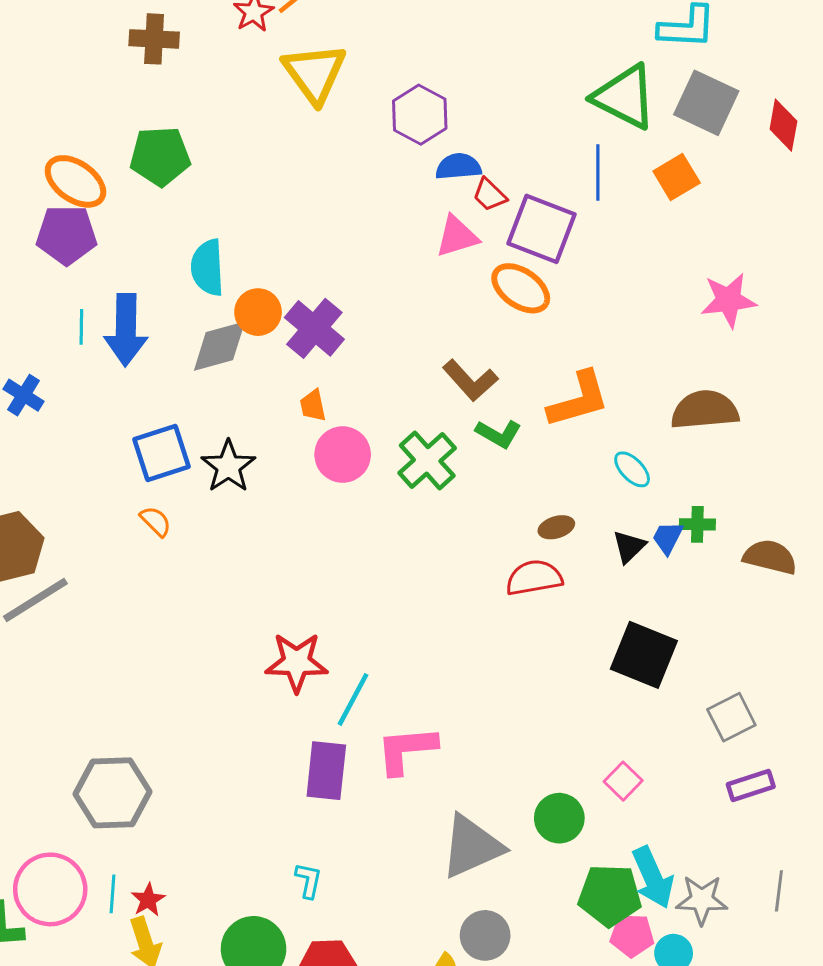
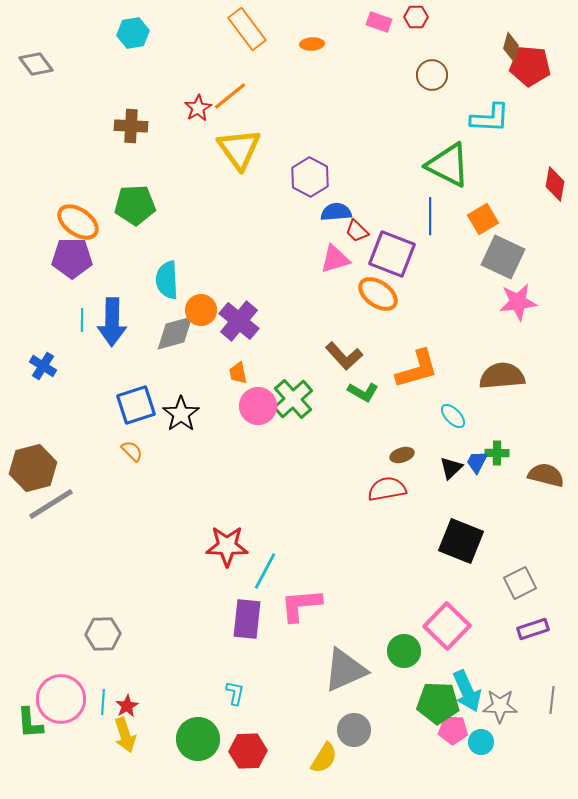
gray square: (706, 103) -> (503, 257), moved
green cross: (427, 460) -> (293, 399), moved
pink square: (623, 781) -> (447, 626), size x1.8
gray hexagon: (113, 793) -> (103, 634), size x0.7

